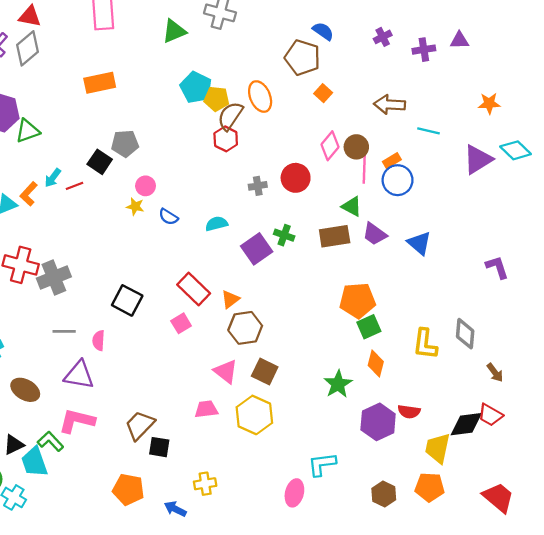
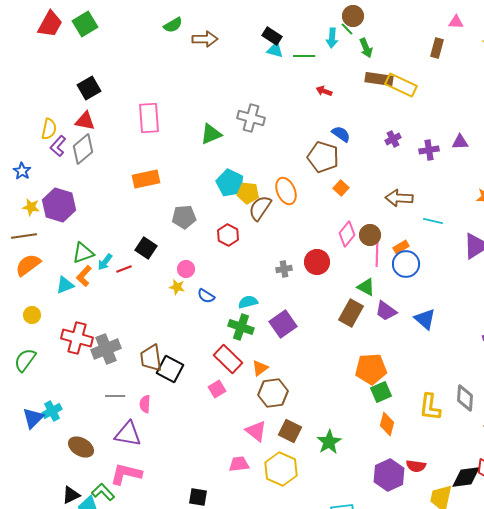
green triangle: (28, 131) -> (83, 253), moved
red hexagon: (226, 139) -> (228, 235), moved
gray pentagon: (125, 143) -> (184, 217), moved
green cross: (284, 235) -> (241, 327), moved, size x1.4
brown rectangle: (335, 236) -> (351, 313), turned -52
green star: (338, 384) -> (329, 442), moved
brown trapezoid: (140, 425) -> (151, 358), moved, turned -52

